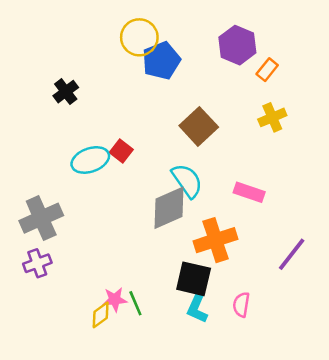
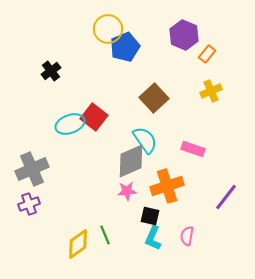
red square: (121, 151) -> (94, 117), size x1.5
black square: (194, 279) -> (150, 216), size x0.7
pink star: (115, 299) -> (127, 191), moved
yellow diamond: (101, 315) -> (78, 244), size x1.4

